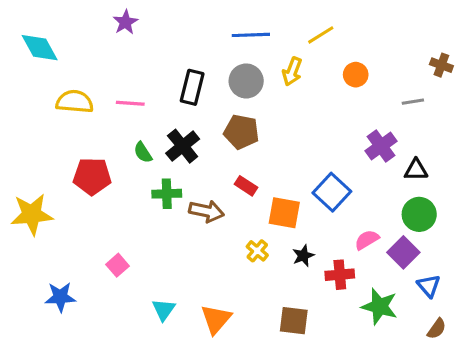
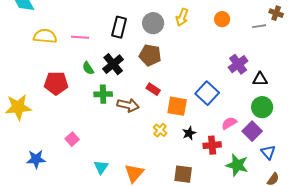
gray line: (413, 102) -> (259, 26), moved

